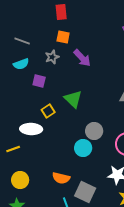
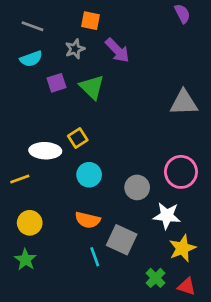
purple square: (39, 81) -> (57, 83), turned -32
green triangle: (73, 99) -> (92, 87), moved
yellow square: (48, 111) -> (78, 138), moved
gray circle: (94, 131) -> (137, 187), moved
cyan circle: (83, 148) -> (89, 175), moved

